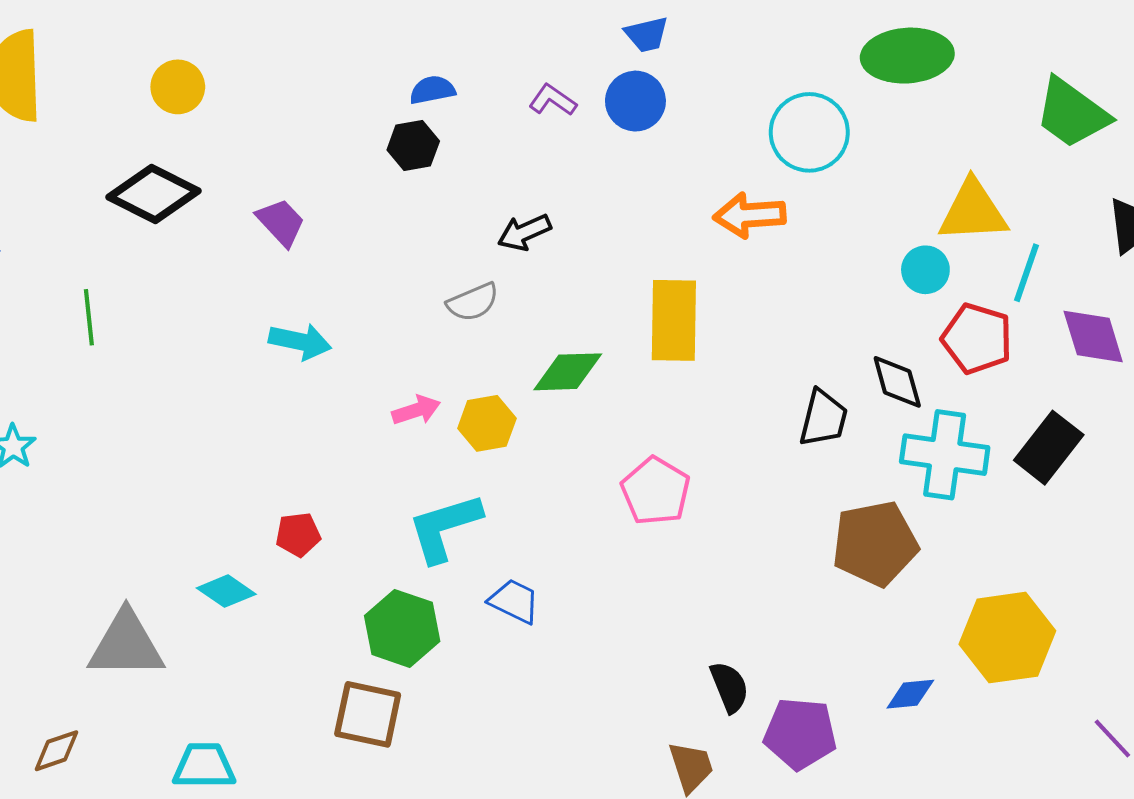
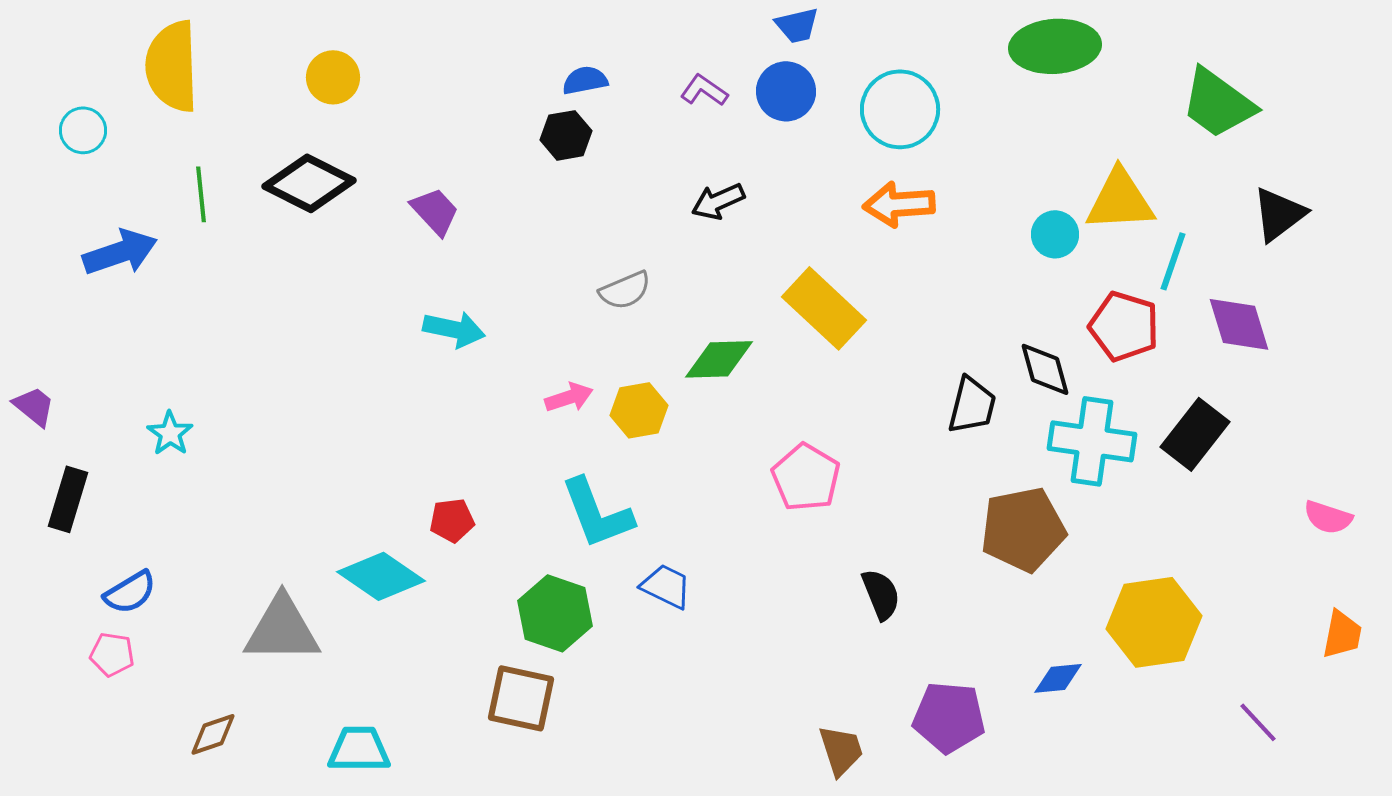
cyan circle: (809, 132) -> (900, 109), moved
black arrow: (524, 232) -> (718, 201), moved
cyan circle: (925, 270) -> (1055, 234), moved
green line: (89, 317) -> (201, 194), moved
yellow rectangle: (674, 320) -> (824, 308), turned -48
cyan L-shape: (445, 527) -> (597, 513), turned -94
cyan diamond: (226, 591) -> (381, 576), size x1.5
black semicircle: (729, 687) -> (881, 594), moved

